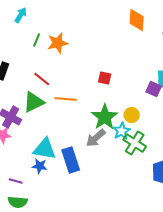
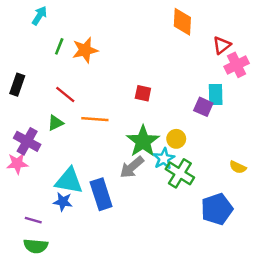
green triangle: (34, 102) -> (55, 123), size x0.6

